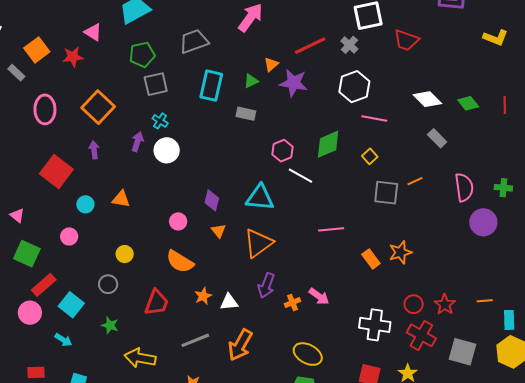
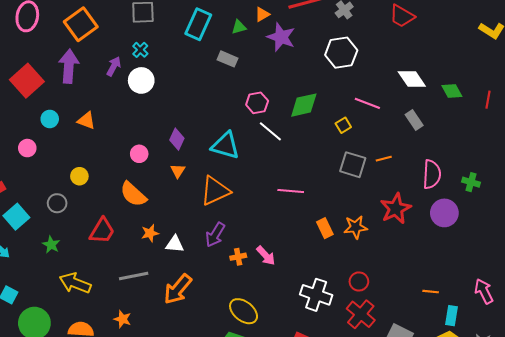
pink line: (374, 119) -> (367, 103), moved
purple arrow: (94, 150) -> (69, 66), size x1.8
red star: (445, 304) -> (396, 209), moved, size x1.4

